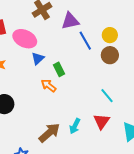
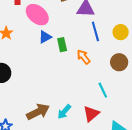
brown circle: (110, 55) -> (119, 62), moved
green rectangle: (59, 69) -> (62, 45), moved
orange arrow: (49, 86) -> (84, 57), moved

